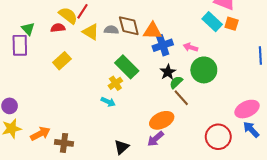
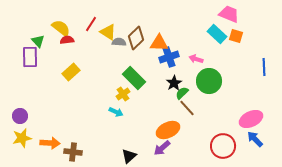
yellow semicircle: (68, 15) -> (61, 28), moved
brown diamond: (129, 26) -> (136, 38), turned 60
yellow triangle: (91, 32) -> (108, 32), moved
orange arrow: (40, 134) -> (50, 143), turned 30

